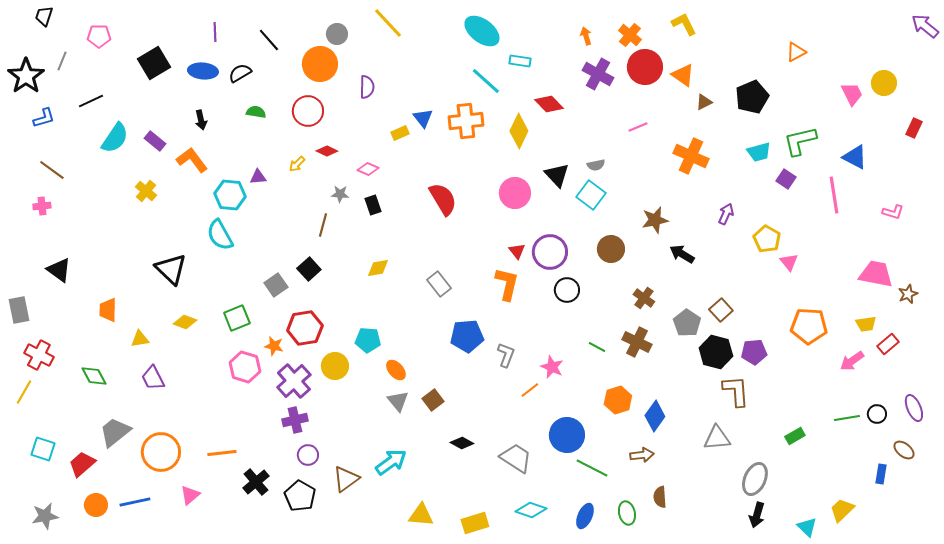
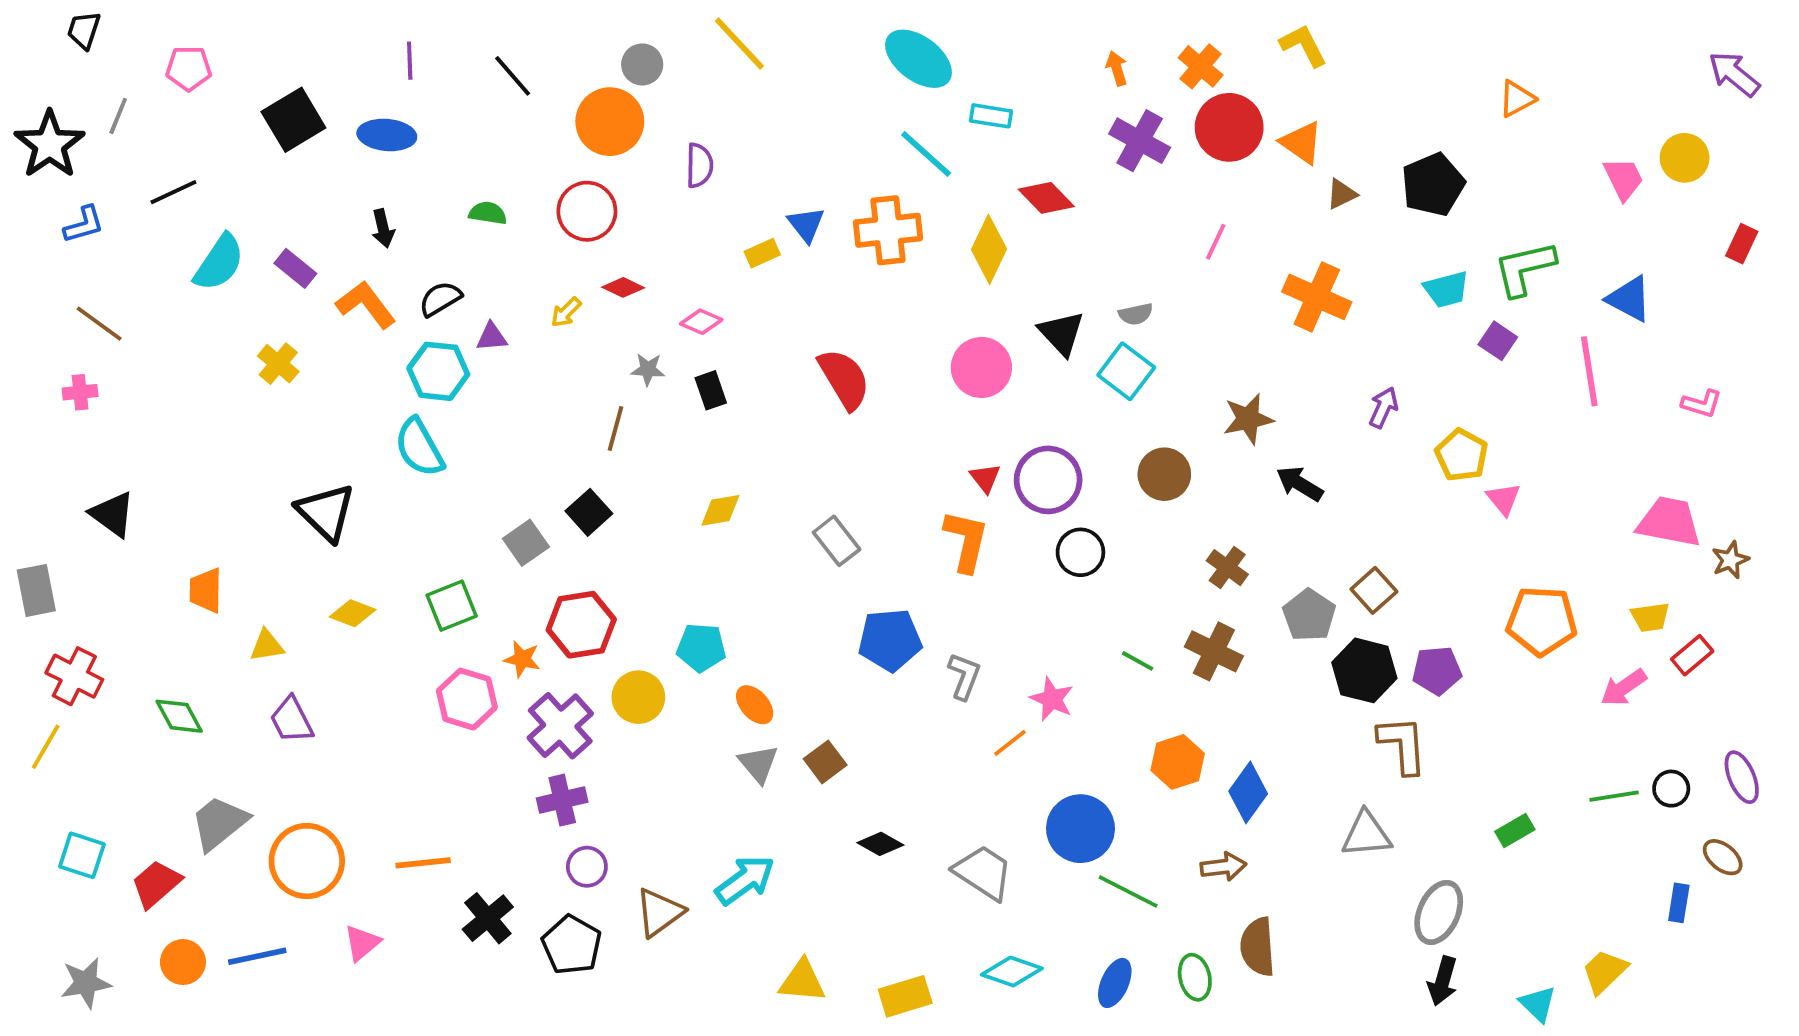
purple arrow: (925, 26) -> (1734, 74), moved
black semicircle: (240, 73) -> (440, 299), moved
pink line: (638, 127) -> (1216, 242), turned -42
brown semicircle: (660, 497) -> (1258, 947), size x1.4

